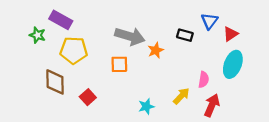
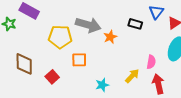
yellow pentagon: (74, 50) -> (60, 37), moved
orange square: (119, 64) -> (79, 60), moved
red arrow: (212, 105) -> (158, 84), turned -36

